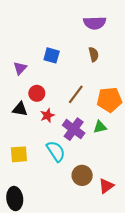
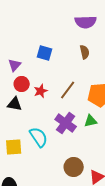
red circle: (37, 93) -> (22, 84), moved
red star: (47, 115) -> (41, 91), moved
cyan semicircle: (56, 151) -> (39, 137), moved

